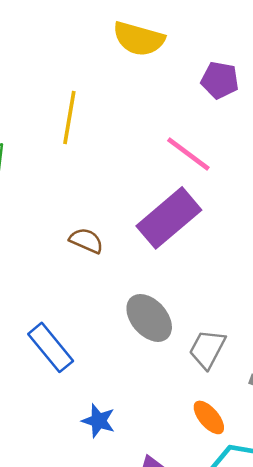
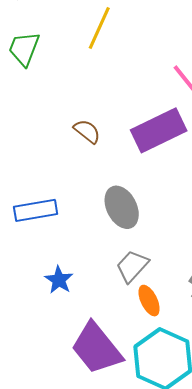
blue rectangle: (51, 347) -> (36, 210), turned -75
gray trapezoid: (207, 349) -> (132, 266), moved

